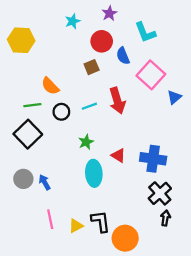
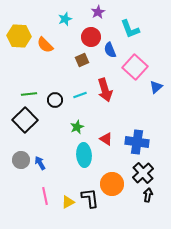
orange semicircle: (50, 86) -> (45, 45), moved
orange circle: (125, 238) -> (112, 184), moved

